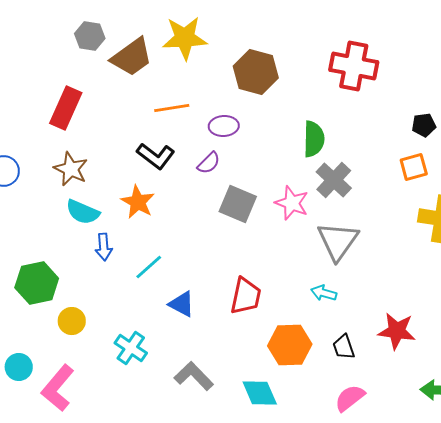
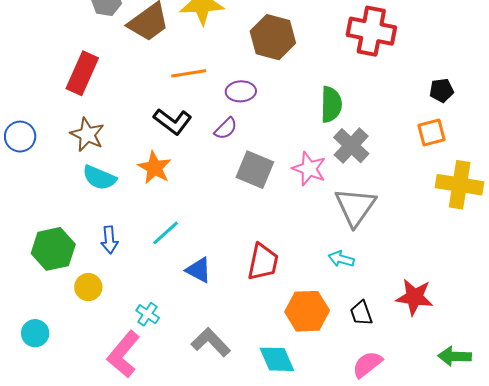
blue arrow: (104, 247) -> (109, 240), moved
cyan cross: (131, 348) -> (148, 314), size x0.7
pink L-shape: (58, 388) -> (123, 354), moved

